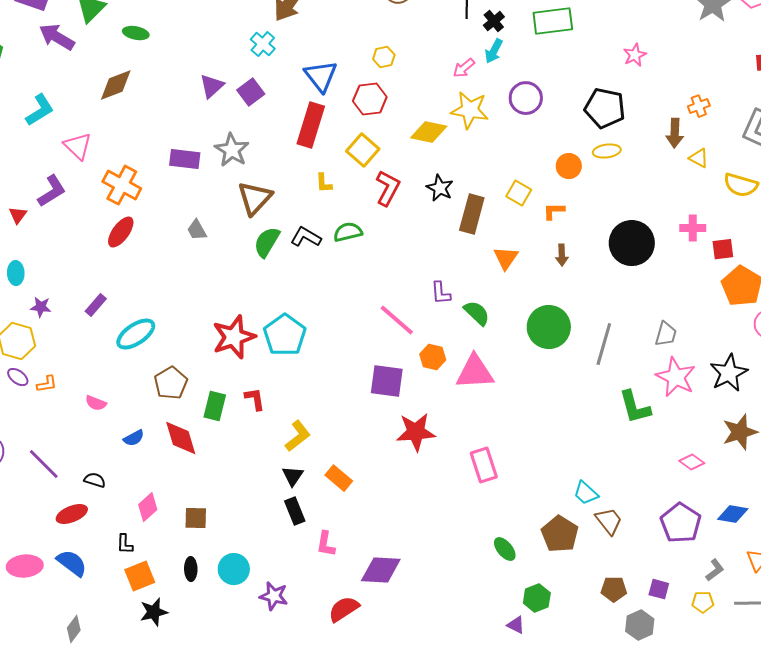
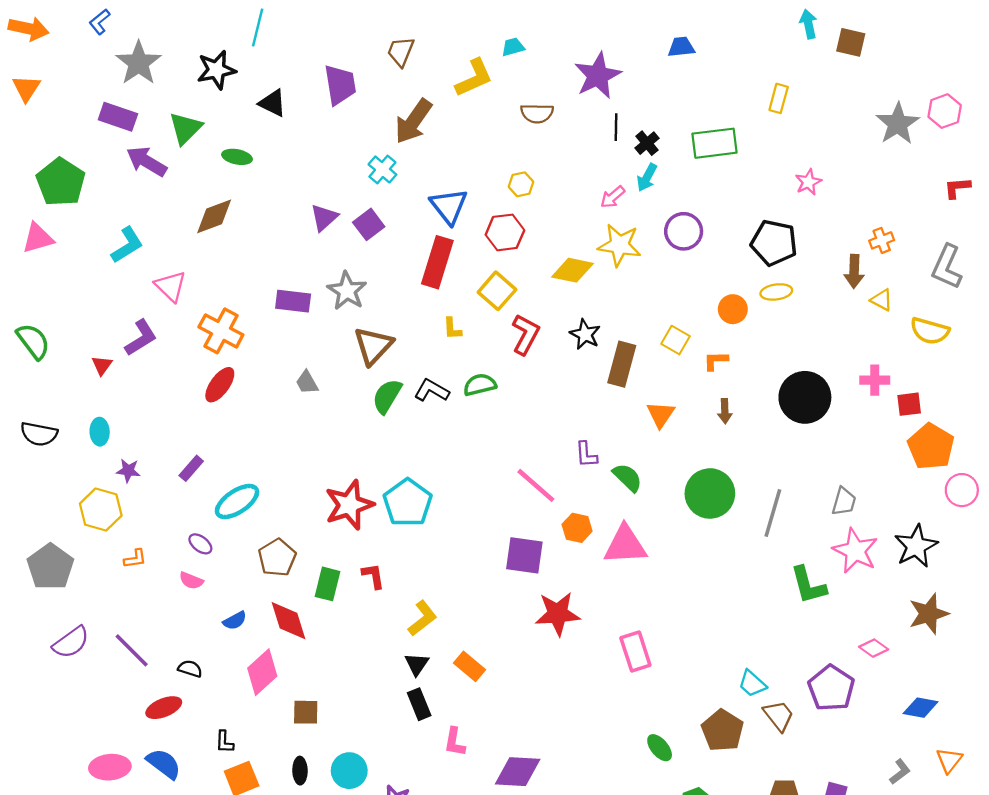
purple ellipse: (18, 377) -> (200, 544), moved
pink diamond: (148, 507) -> (262, 672), moved, size x1.4
purple pentagon: (681, 523) -> (831, 688), moved

